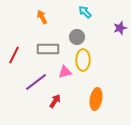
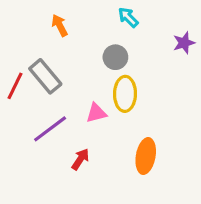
gray rectangle: (48, 49) -> (45, 76), moved, turned 50

